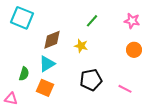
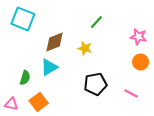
pink star: (132, 21) -> (138, 37), moved
orange circle: (134, 50) -> (141, 62), moved
orange square: (45, 88) -> (39, 102), moved, turned 30

